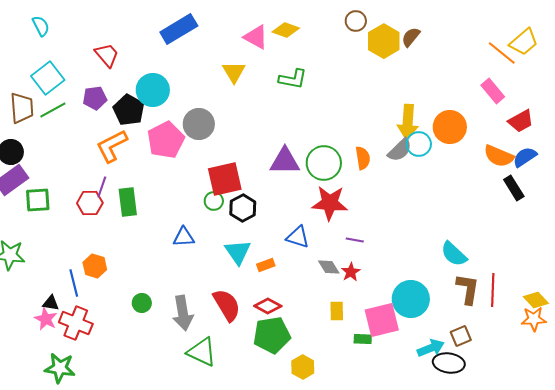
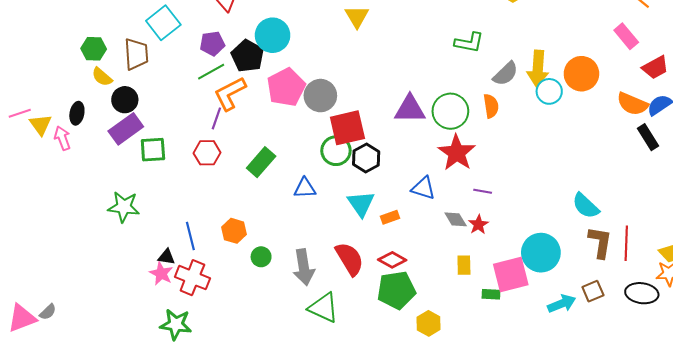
green L-shape: (293, 79) -> (469, 43), moved
green line: (53, 110) -> (211, 72), moved
gray circle: (199, 124) -> (320, 96), moved
gray semicircle: (400, 150) -> (506, 74), moved
purple line: (102, 187) -> (216, 118), moved
green circle: (214, 201) -> (336, 151), size x1.5
green rectangle: (128, 202) -> (261, 162), moved, turned 48
red star: (330, 203) -> (457, 153), turned 30
orange hexagon: (95, 266) -> (234, 231), moved
black ellipse: (449, 363) -> (642, 293), moved

